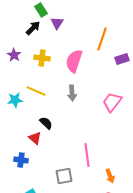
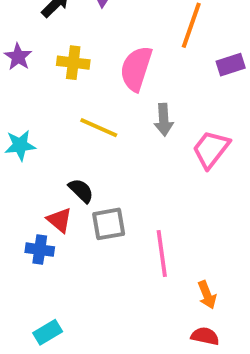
yellow line: (36, 91) -> (99, 128), moved
gray arrow: (72, 93) -> (164, 120), moved
blue cross: (21, 160) -> (40, 250), moved
gray square: (64, 176) -> (109, 224), moved

